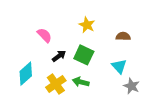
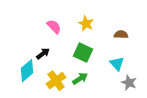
pink semicircle: (44, 35) -> (54, 27), moved
black arrow: (59, 56) -> (43, 54), moved
green arrow: (81, 82) -> (80, 79), turned 133

